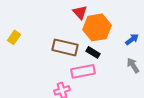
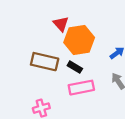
pink rectangle: (83, 71) -> (81, 88), moved

